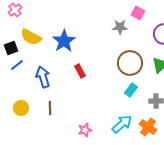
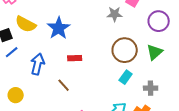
red rectangle: (80, 71) -> (75, 58), turned -64
blue arrow: (43, 77) -> (38, 64), turned 30
brown line: (50, 108) -> (64, 85), moved, turned -40

